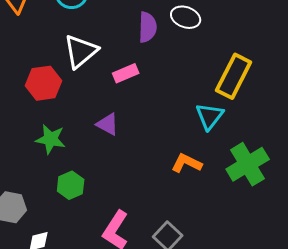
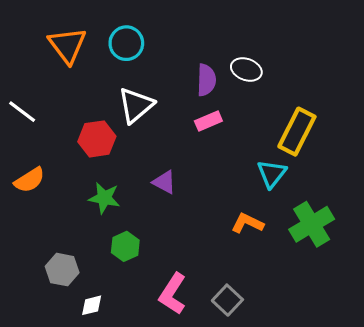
pink rectangle: (126, 73) -> (208, 121), moved

